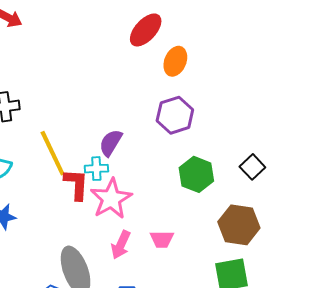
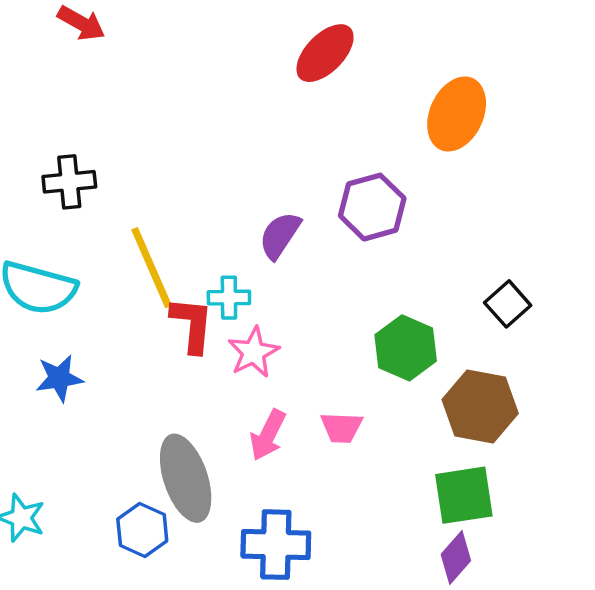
orange ellipse: (175, 61) -> (457, 114), moved, size x1.4
purple semicircle: (111, 143) -> (280, 235), moved
green hexagon: (196, 174) -> (406, 348), moved
pink star: (111, 199) -> (253, 352), size x0.7

